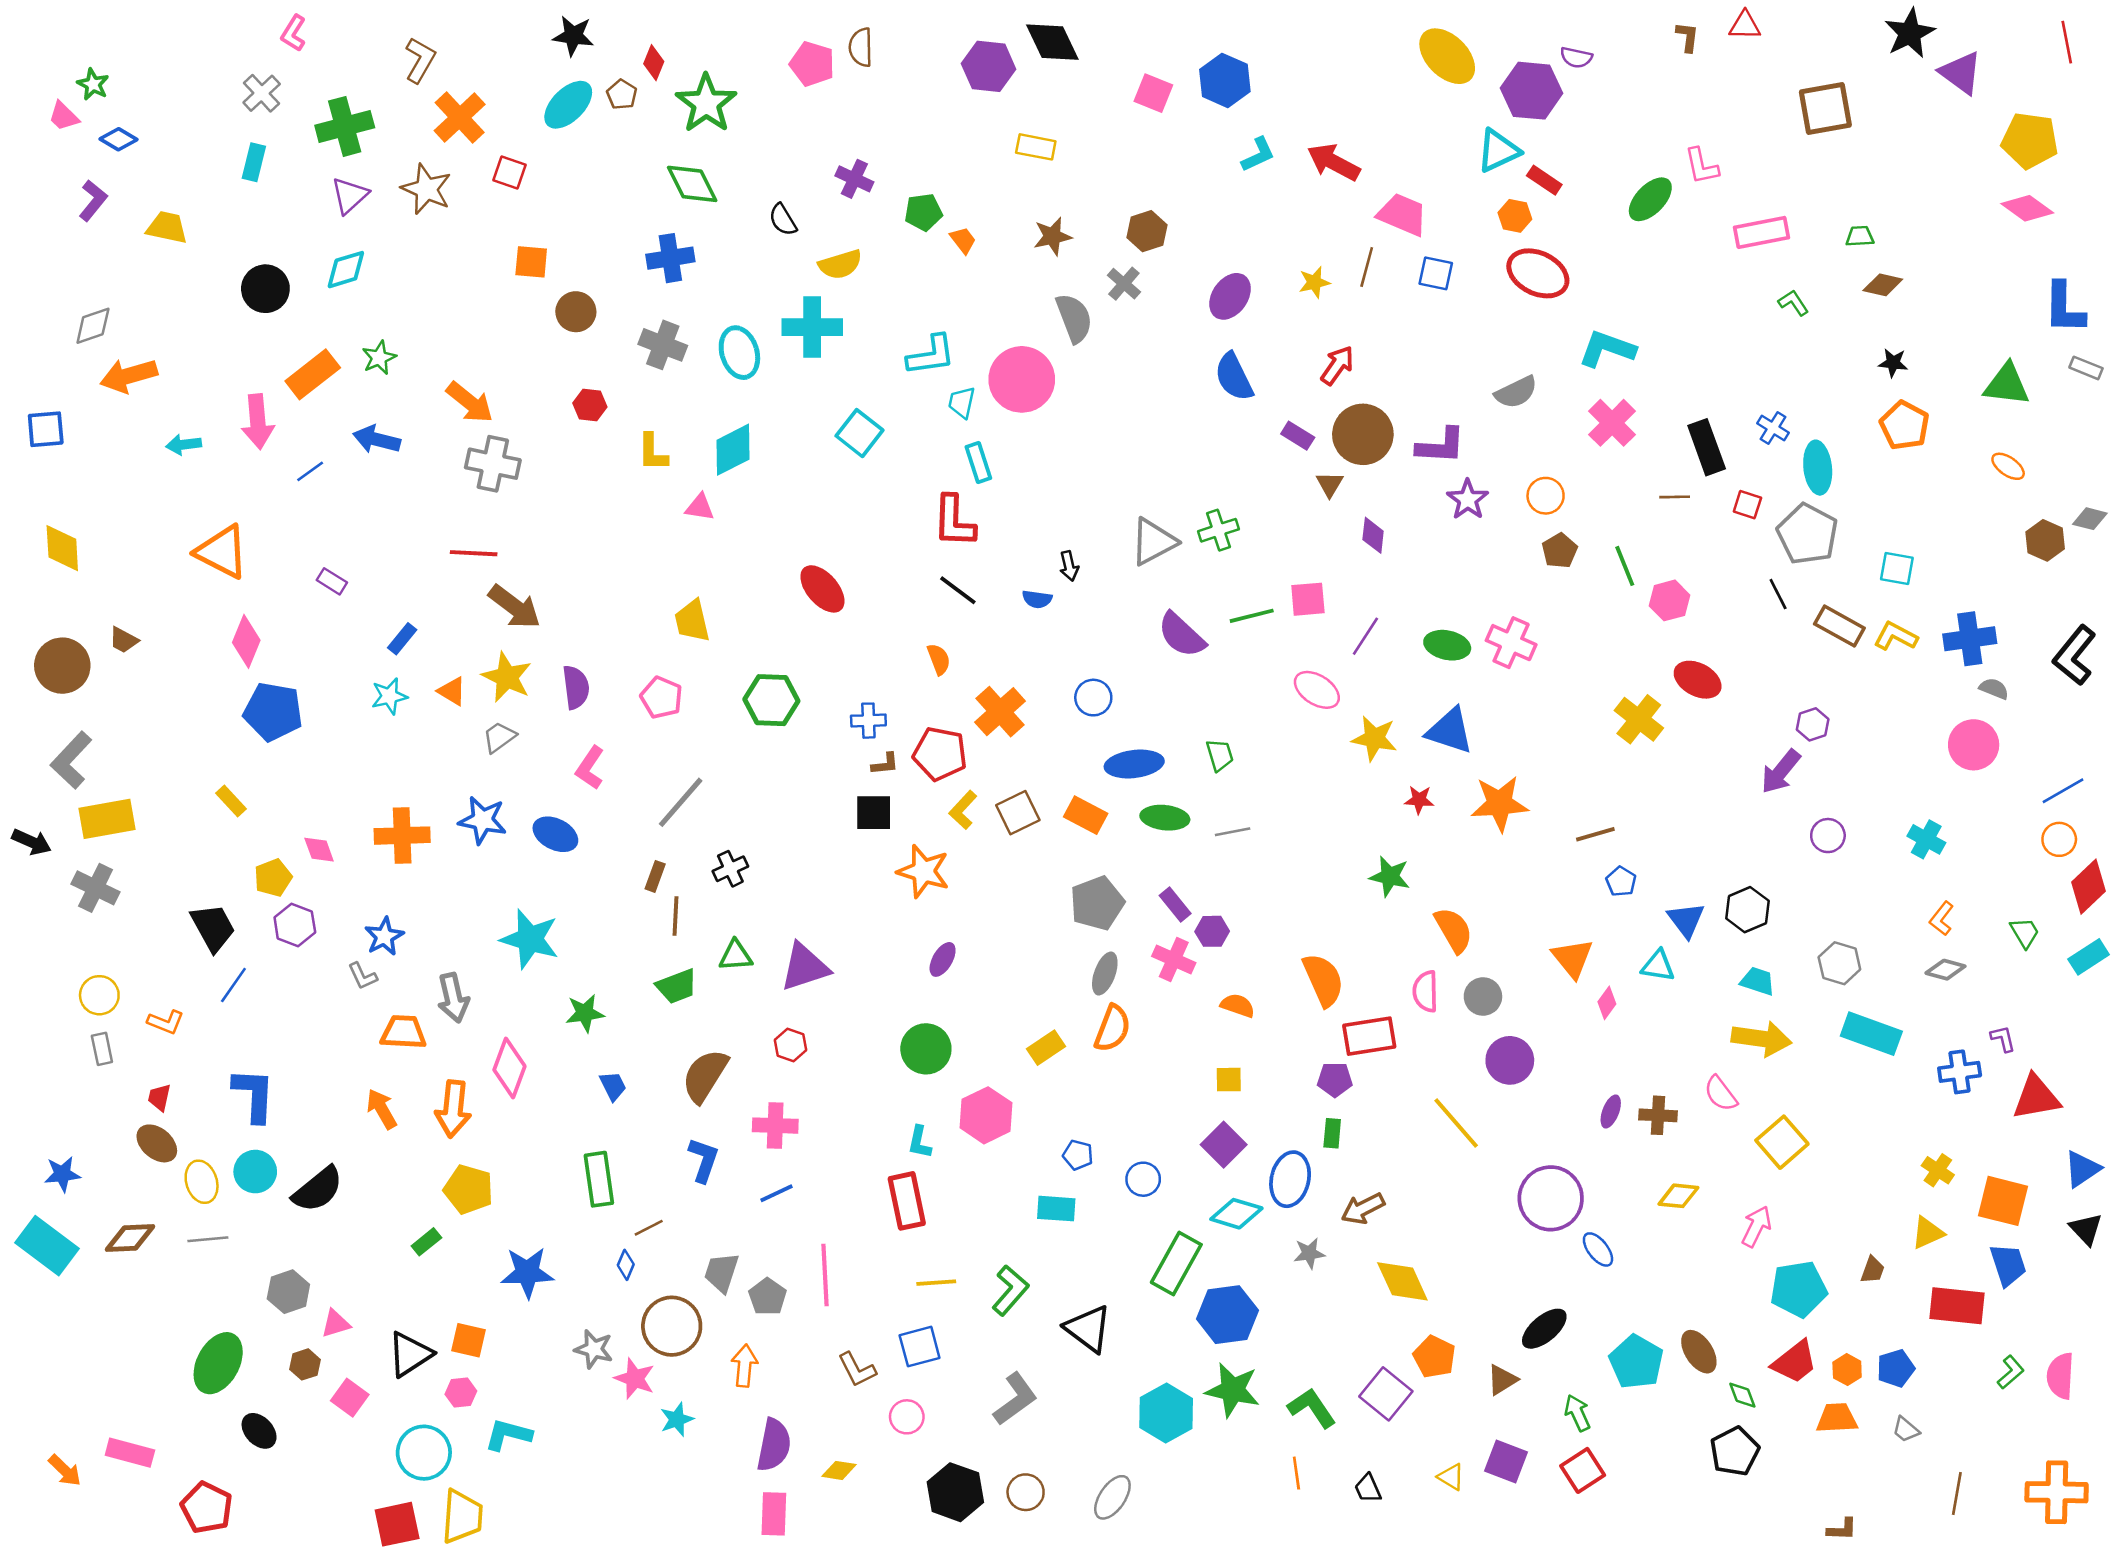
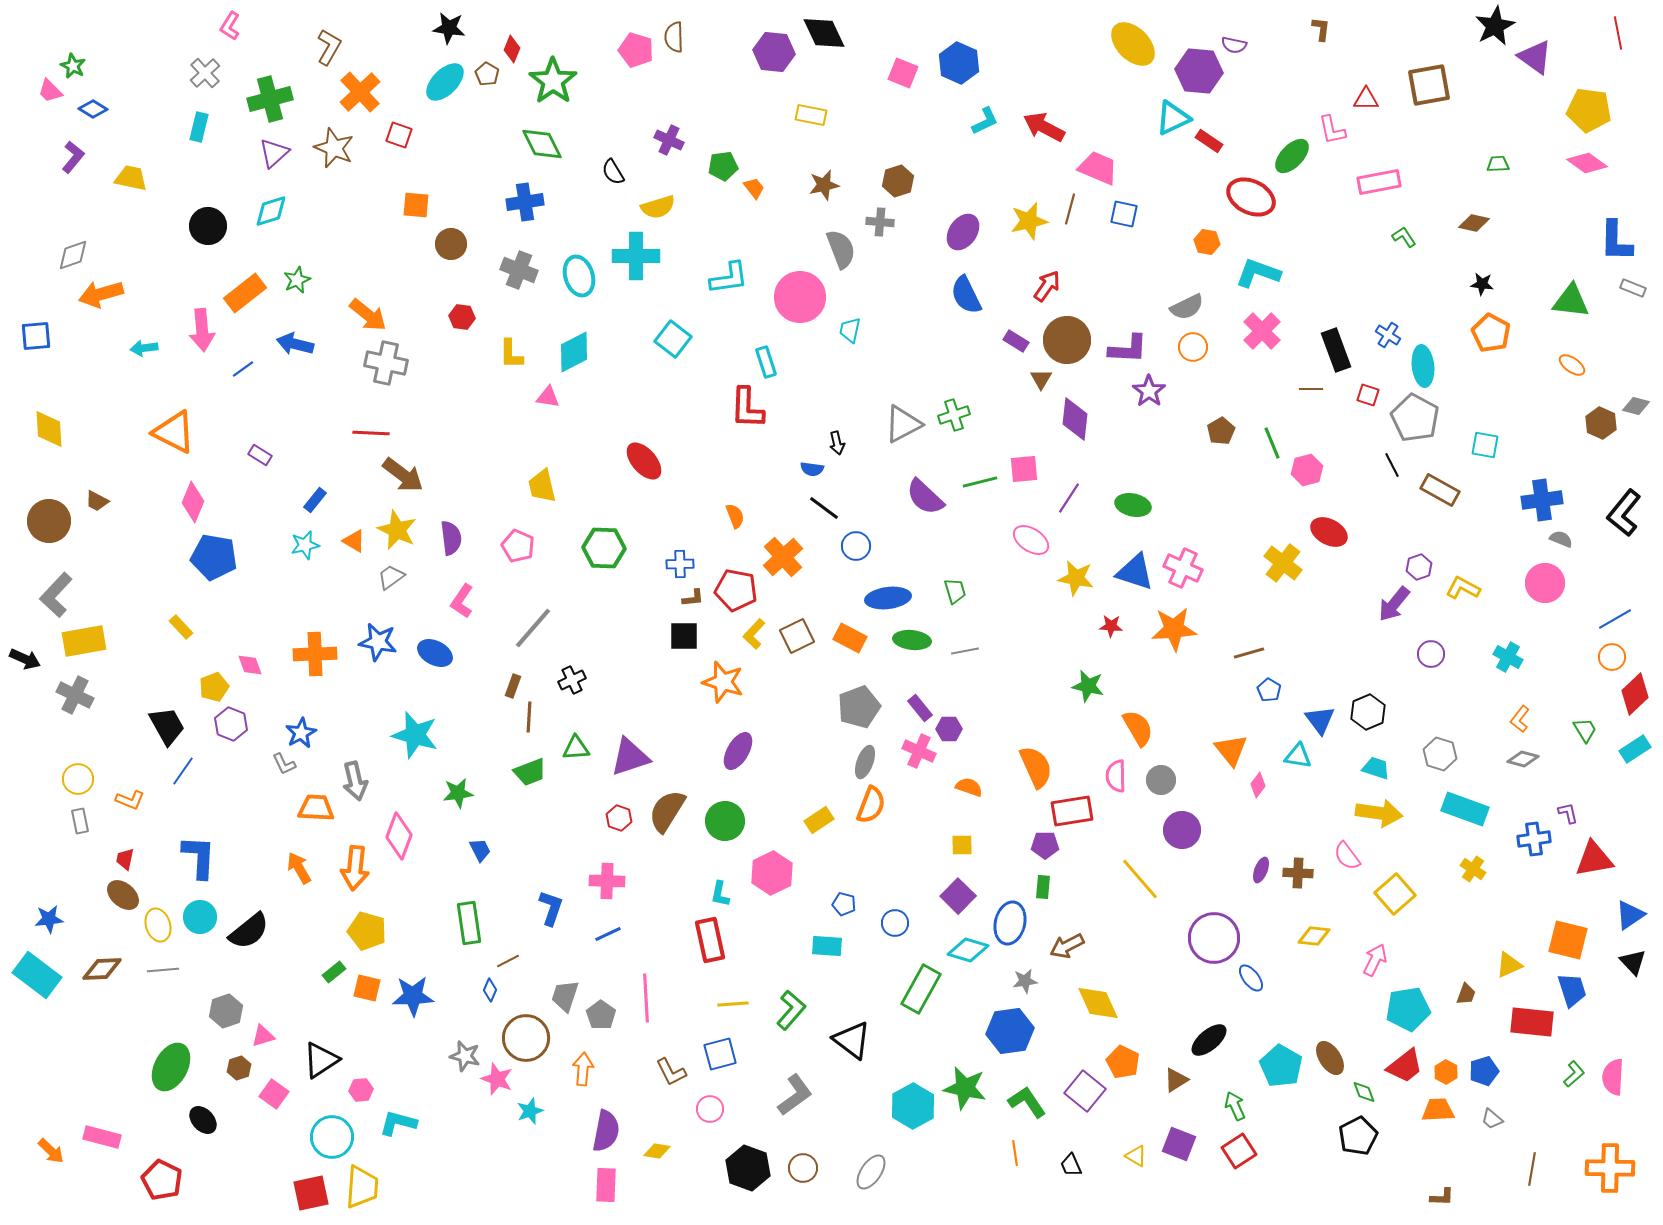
red triangle: (1745, 26) -> (1366, 99), moved
orange hexagon: (1515, 216) -> (1207, 242), moved
green trapezoid: (1860, 236) -> (1498, 164), moved
red ellipse: (1538, 273) -> (1251, 197), moved
yellow star: (1314, 282) -> (1029, 221), size x1.5
gray cross: (1124, 284) -> (880, 222), turned -36
cyan trapezoid: (962, 402) -> (850, 330), moved
orange circle: (1546, 496) -> (1193, 347), moved
purple diamond: (1373, 535) -> (1075, 419), size x1.5
black line: (958, 590) -> (824, 508), moved
yellow L-shape: (1896, 636) -> (1463, 588), moved
pink cross: (1511, 643) -> (1183, 568), moved
purple ellipse: (943, 959) -> (738, 751), size x1.4
brown semicircle: (705, 1076) -> (667, 811), moved
yellow cross: (1938, 1170) -> (1473, 869), moved
blue hexagon: (1227, 1315) -> (1010, 1031), moved
orange square: (469, 1340) -> (367, 988), moved

